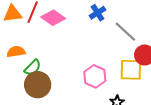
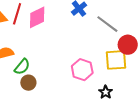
pink diamond: (53, 18) -> (37, 17), turned -55
brown circle: (38, 85) -> (28, 83), size x0.6

